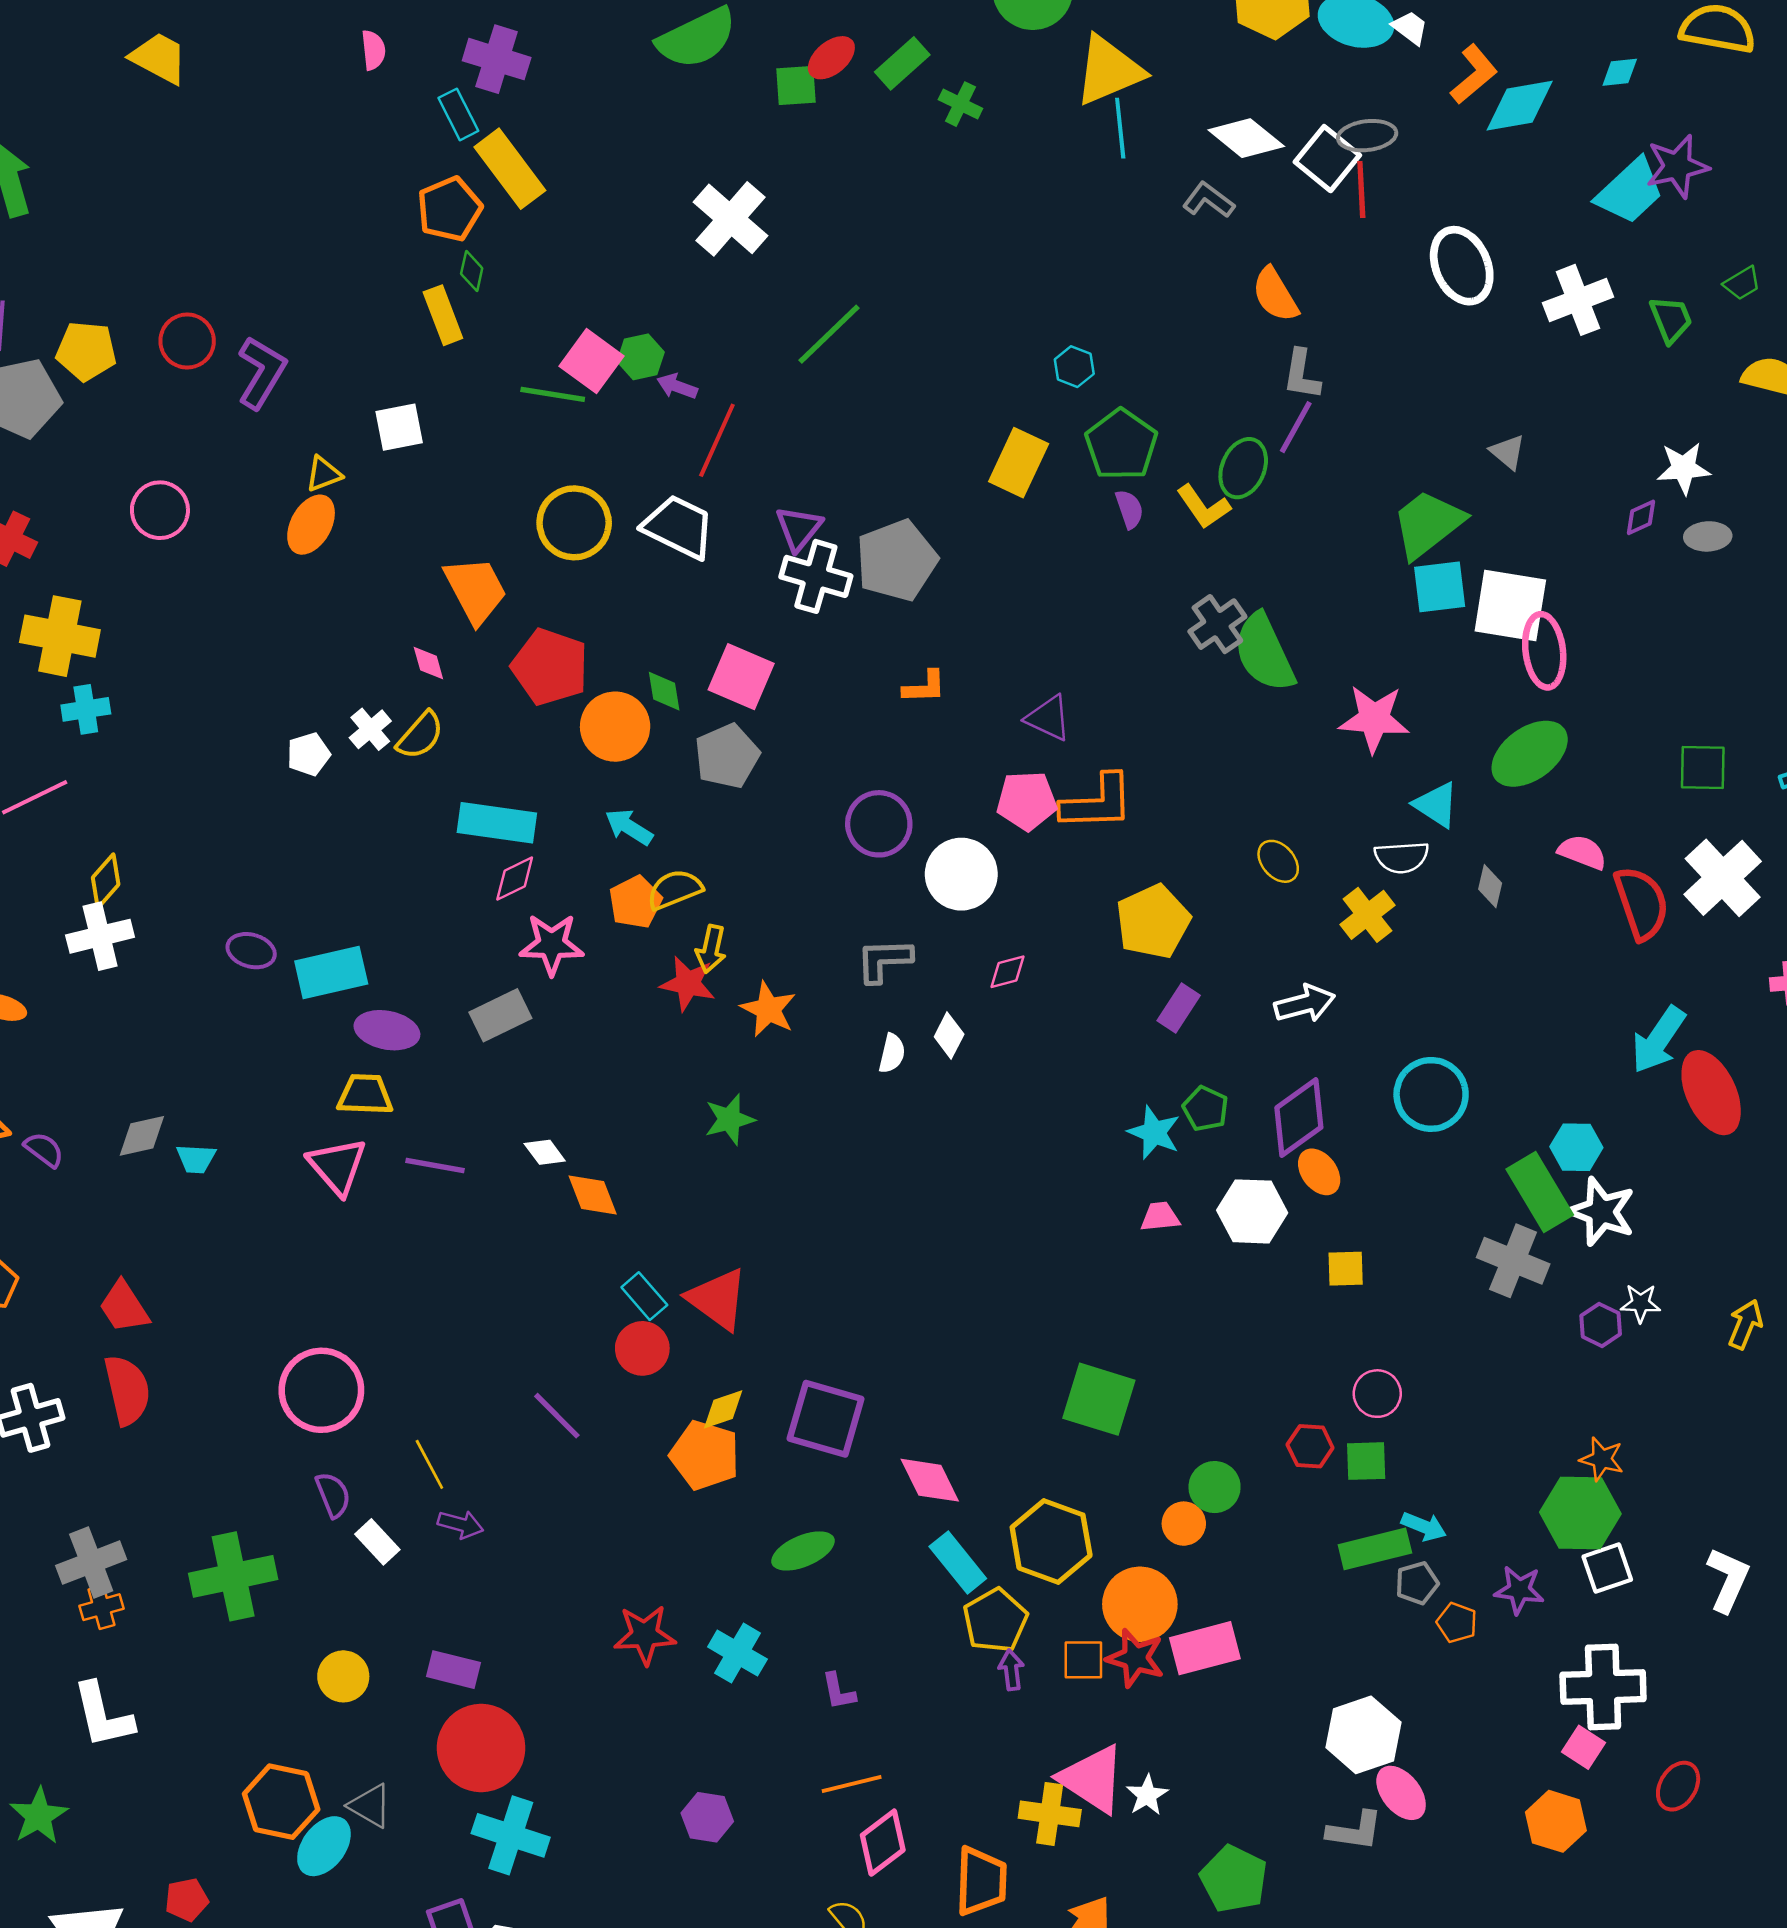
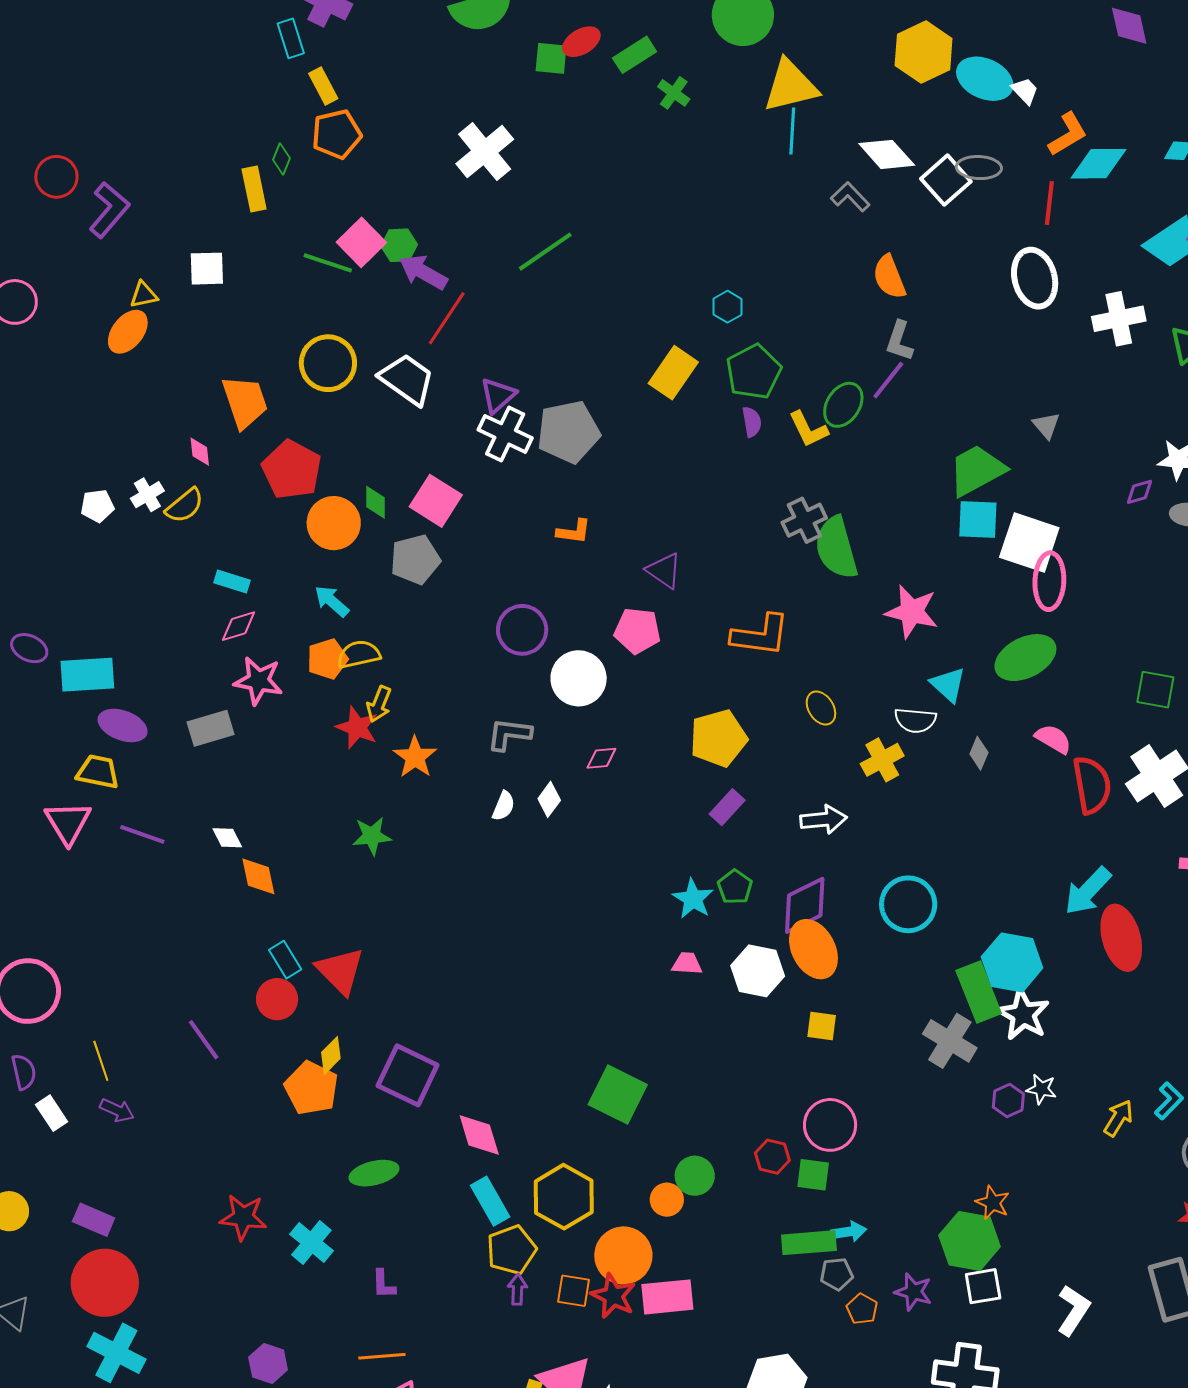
yellow rectangle: (510, 169) -> (323, 86), size x0.6
red line: (1361, 190) -> (1049, 203), moved
orange pentagon: (449, 209) -> (337, 134), moved
purple arrow: (677, 386) -> (423, 272), size x1.6
orange L-shape: (1097, 803) -> (760, 635), moved
cyan rectangle: (497, 823) -> (232, 581), size x0.6
cyan hexagon: (1576, 1147) -> (1012, 962), size x1.5
orange ellipse: (1319, 1172) -> (813, 949), size x1.6
pink circle: (1377, 1394) -> (830, 1125), size x1.4
yellow diamond: (723, 1409) -> (331, 1055), turned -36
cyan arrow: (1424, 1526) -> (849, 1232), turned -40

